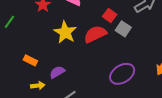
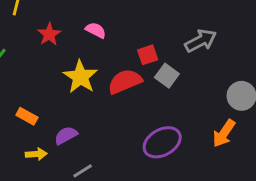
red square: (110, 15) -> (148, 55), turned 32

